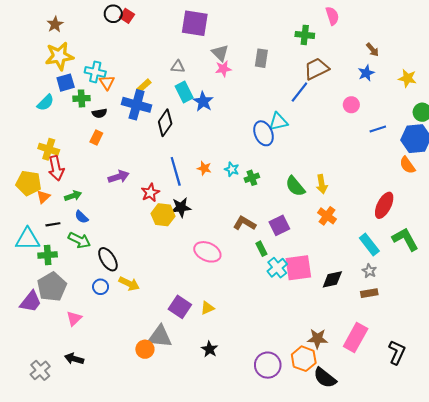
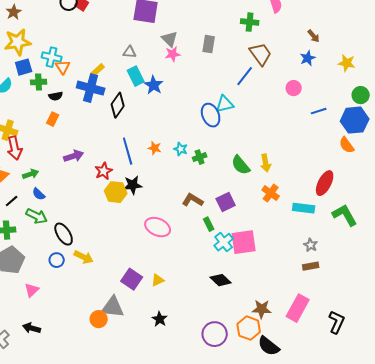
brown trapezoid: (316, 69) -> (261, 54), turned 80
black line: (53, 224) -> (12, 201), turned -32
cyan rectangle: (369, 244) -> (304, 208), moved, turned -45
black diamond: (332, 279) -> (221, 280), moved, turned 55

